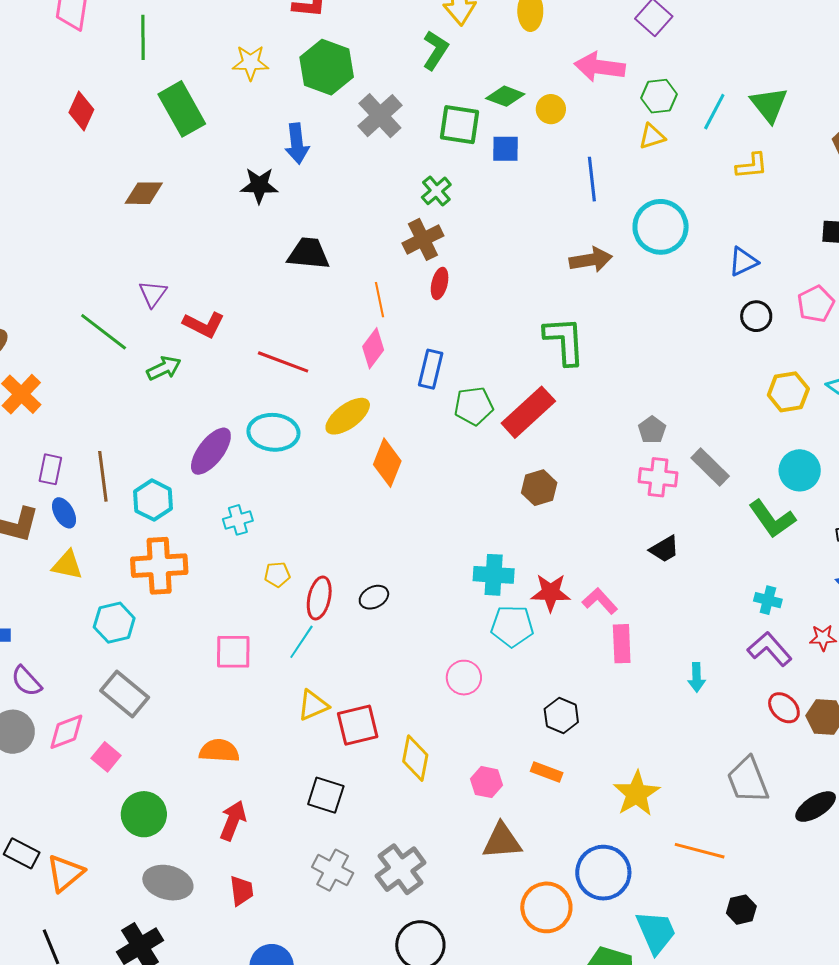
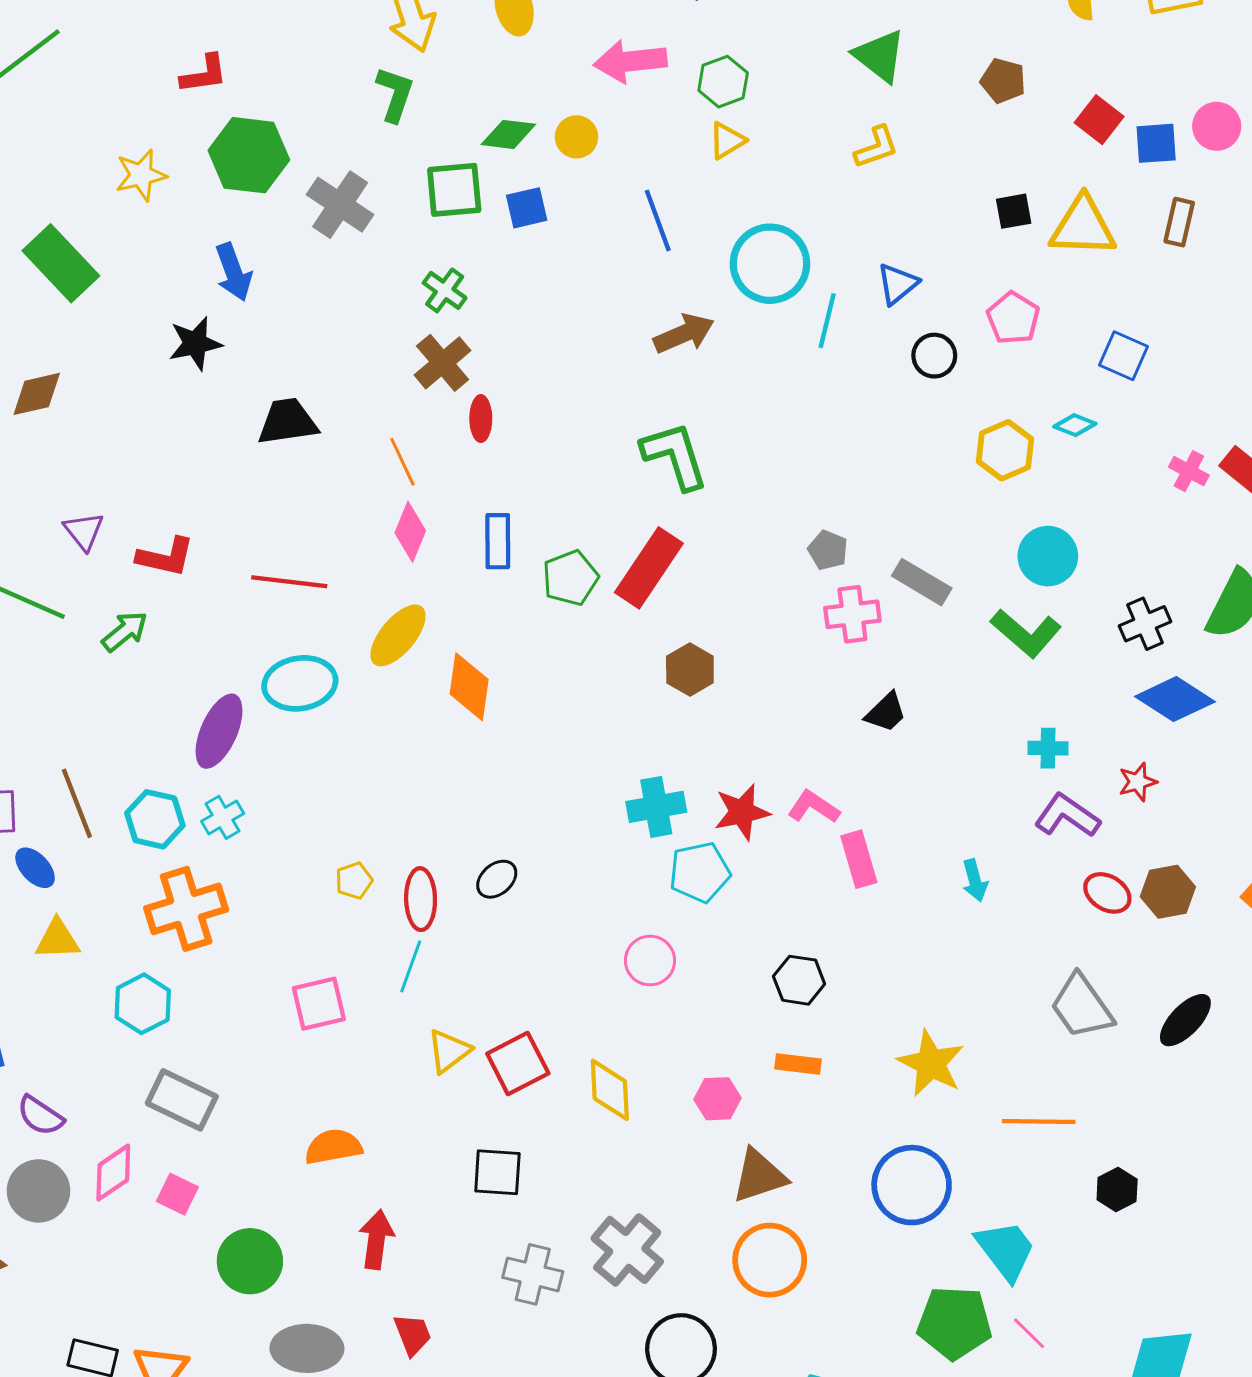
cyan line: (714, 112) -> (827, 321), moved
cyan cross: (238, 520) -> (223, 817), moved
orange circle: (546, 907) -> (770, 1260), moved

